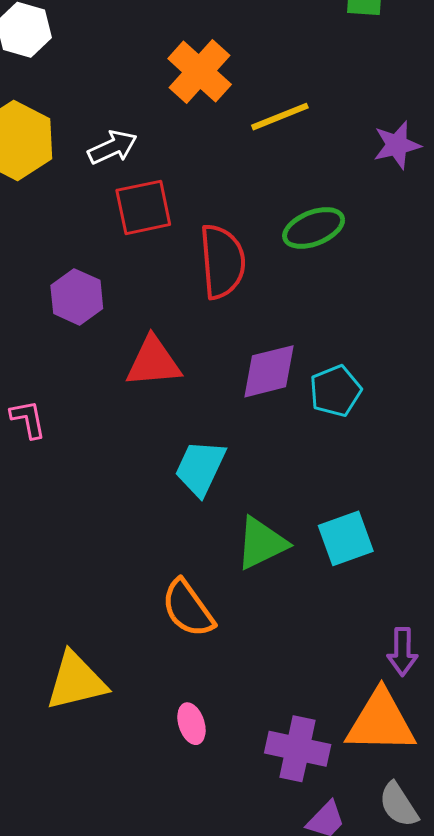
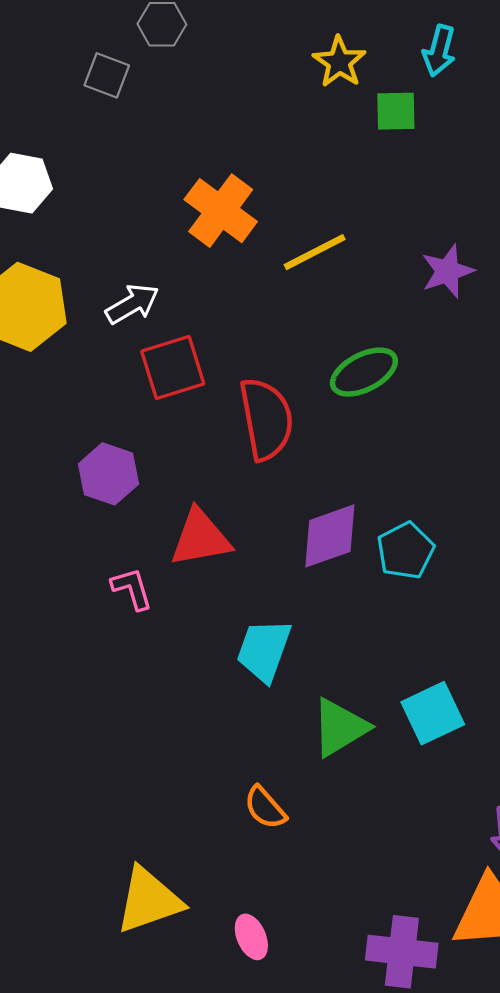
pink L-shape: (28, 419) -> (132, 589), moved
orange semicircle: (188, 608) -> (265, 808), size x0.7
pink ellipse: (191, 724) -> (251, 937), moved

